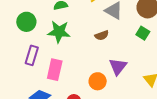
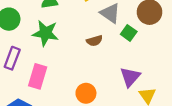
green square: (143, 33) -> (129, 33), moved
purple triangle: (118, 67) -> (130, 77), moved

